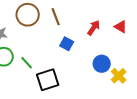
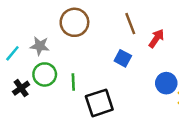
brown line: (56, 17) -> (130, 24), moved
green line: (27, 63) -> (73, 82), turned 40

